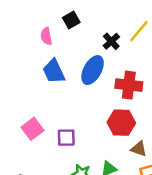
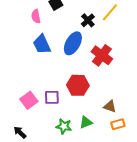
red cross: (129, 85) -> (102, 55), turned 30
red hexagon: (121, 123) -> (78, 85), moved
pink square: (33, 129) -> (29, 100), moved

